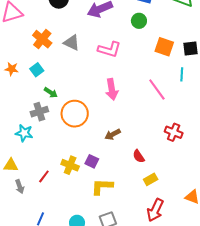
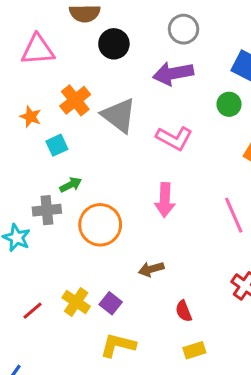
gray triangle: (72, 43) -> (119, 115), size x1.4
orange star: (12, 69) -> (31, 117), moved
green arrow: (51, 93) -> (71, 185), turned -72

